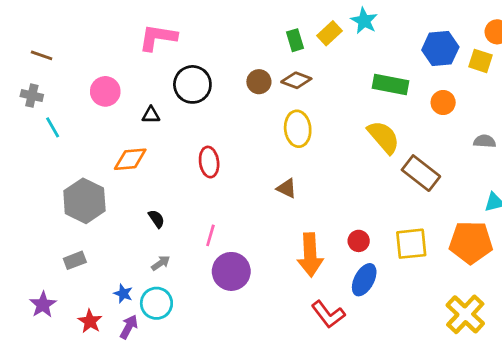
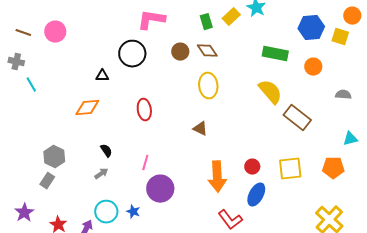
pink L-shape: (158, 37) -> (151, 20), moved
brown diamond: (296, 80) -> (207, 51), turned 35
pink circle: (105, 91) -> (55, 32), moved
gray hexagon: (84, 201) -> (54, 157), moved, size x0.7
orange pentagon: (471, 242) -> (333, 168), size x0.7
gray rectangle: (75, 260) -> (47, 181), turned -35
gray arrow: (161, 263) -> (101, 174), moved
blue star: (123, 294) -> (133, 212), moved

